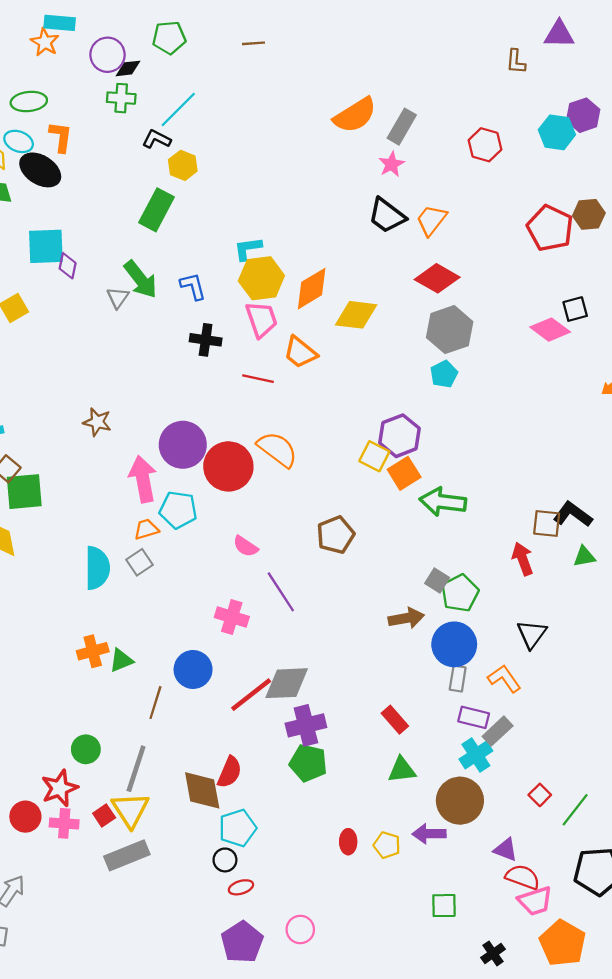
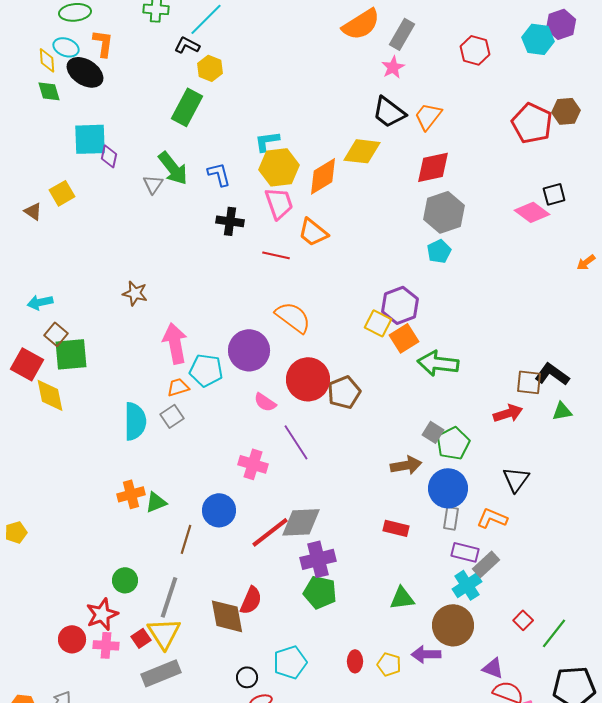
red diamond: (437, 278) -> (433, 167), turned -42
yellow diamond: (356, 315) -> (362, 151), moved
purple circle: (183, 445) -> (249, 350), moved
red circle: (228, 466) -> (308, 379), moved
red arrow: (523, 559) -> (508, 413), turned 92
orange L-shape: (504, 679) -> (492, 518), turned -32
red rectangle: (395, 720) -> (396, 528), moved, turned -35
cyan pentagon: (238, 828) -> (290, 662), moved

